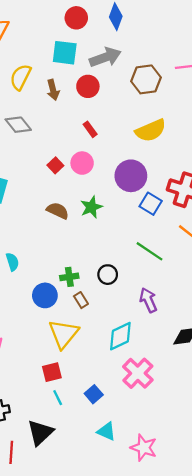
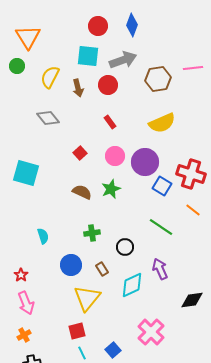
pink circle: (82, 163) -> (115, 156), moved
green cross: (69, 277) -> (92, 233), moved
cyan diamond: (120, 336) -> (132, 285), moved

